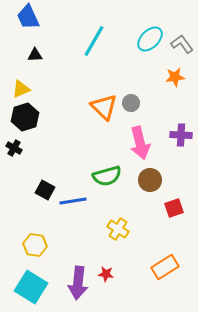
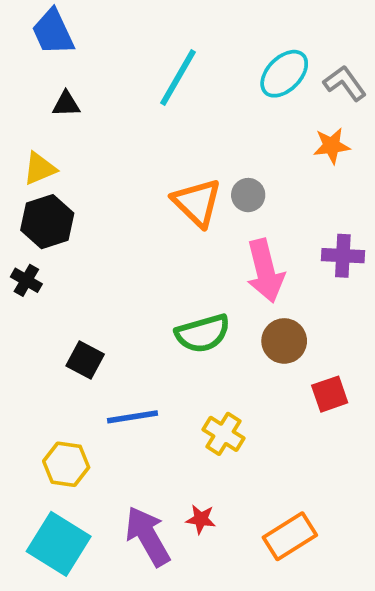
blue line: (73, 201) -> (133, 417), moved
orange rectangle: (165, 267) -> (290, 536), moved
purple arrow: (78, 283) -> (148, 536), turned 144

